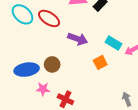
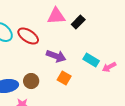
orange square: (100, 62) -> (64, 78), moved, turned -32

